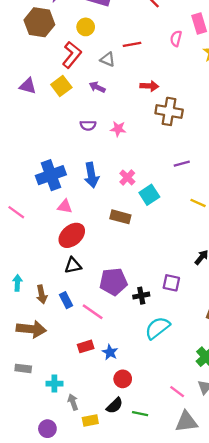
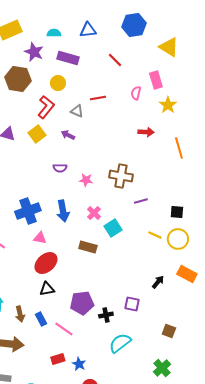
red arrow: (149, 86) -> (146, 132), moved
brown cross: (169, 111) -> (121, 176), moved
pink star: (118, 129) -> (86, 180), moved

